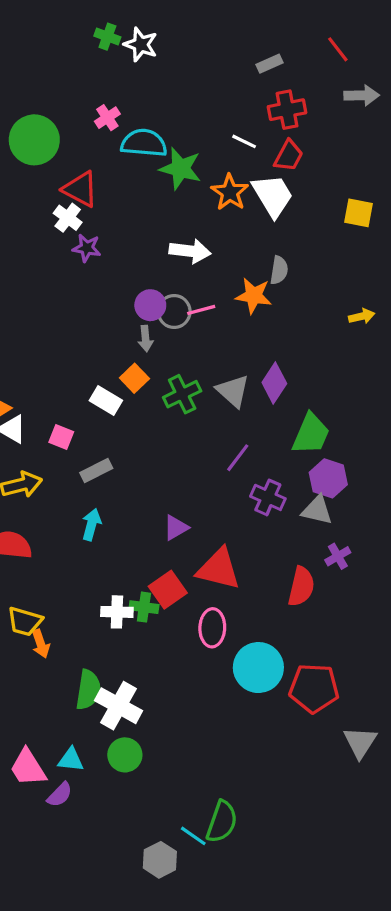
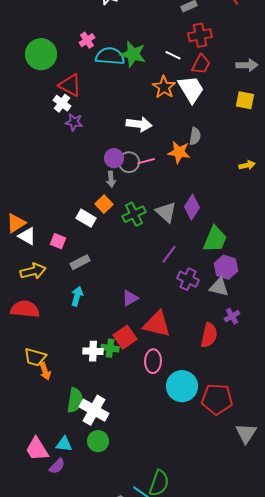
gray arrow: (362, 95) -> (247, 65), moved
green star: (180, 168) -> (133, 54), moved

